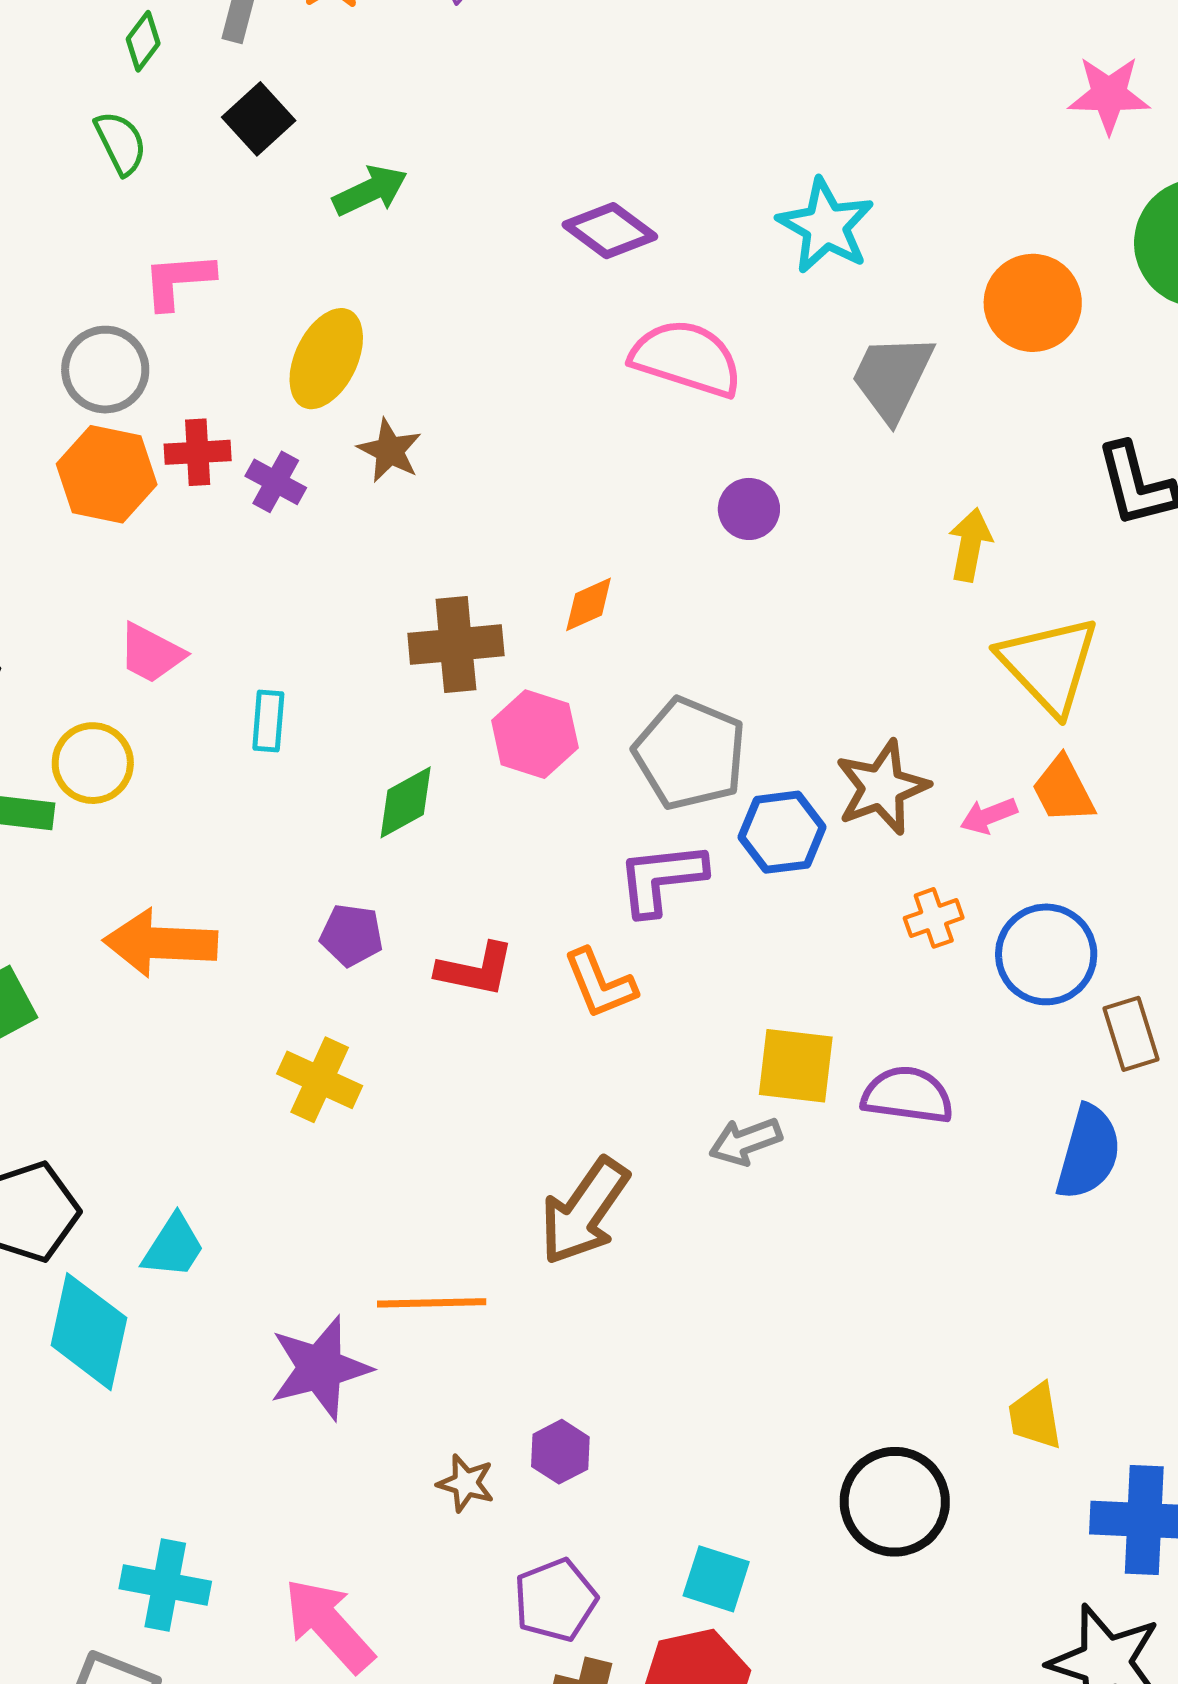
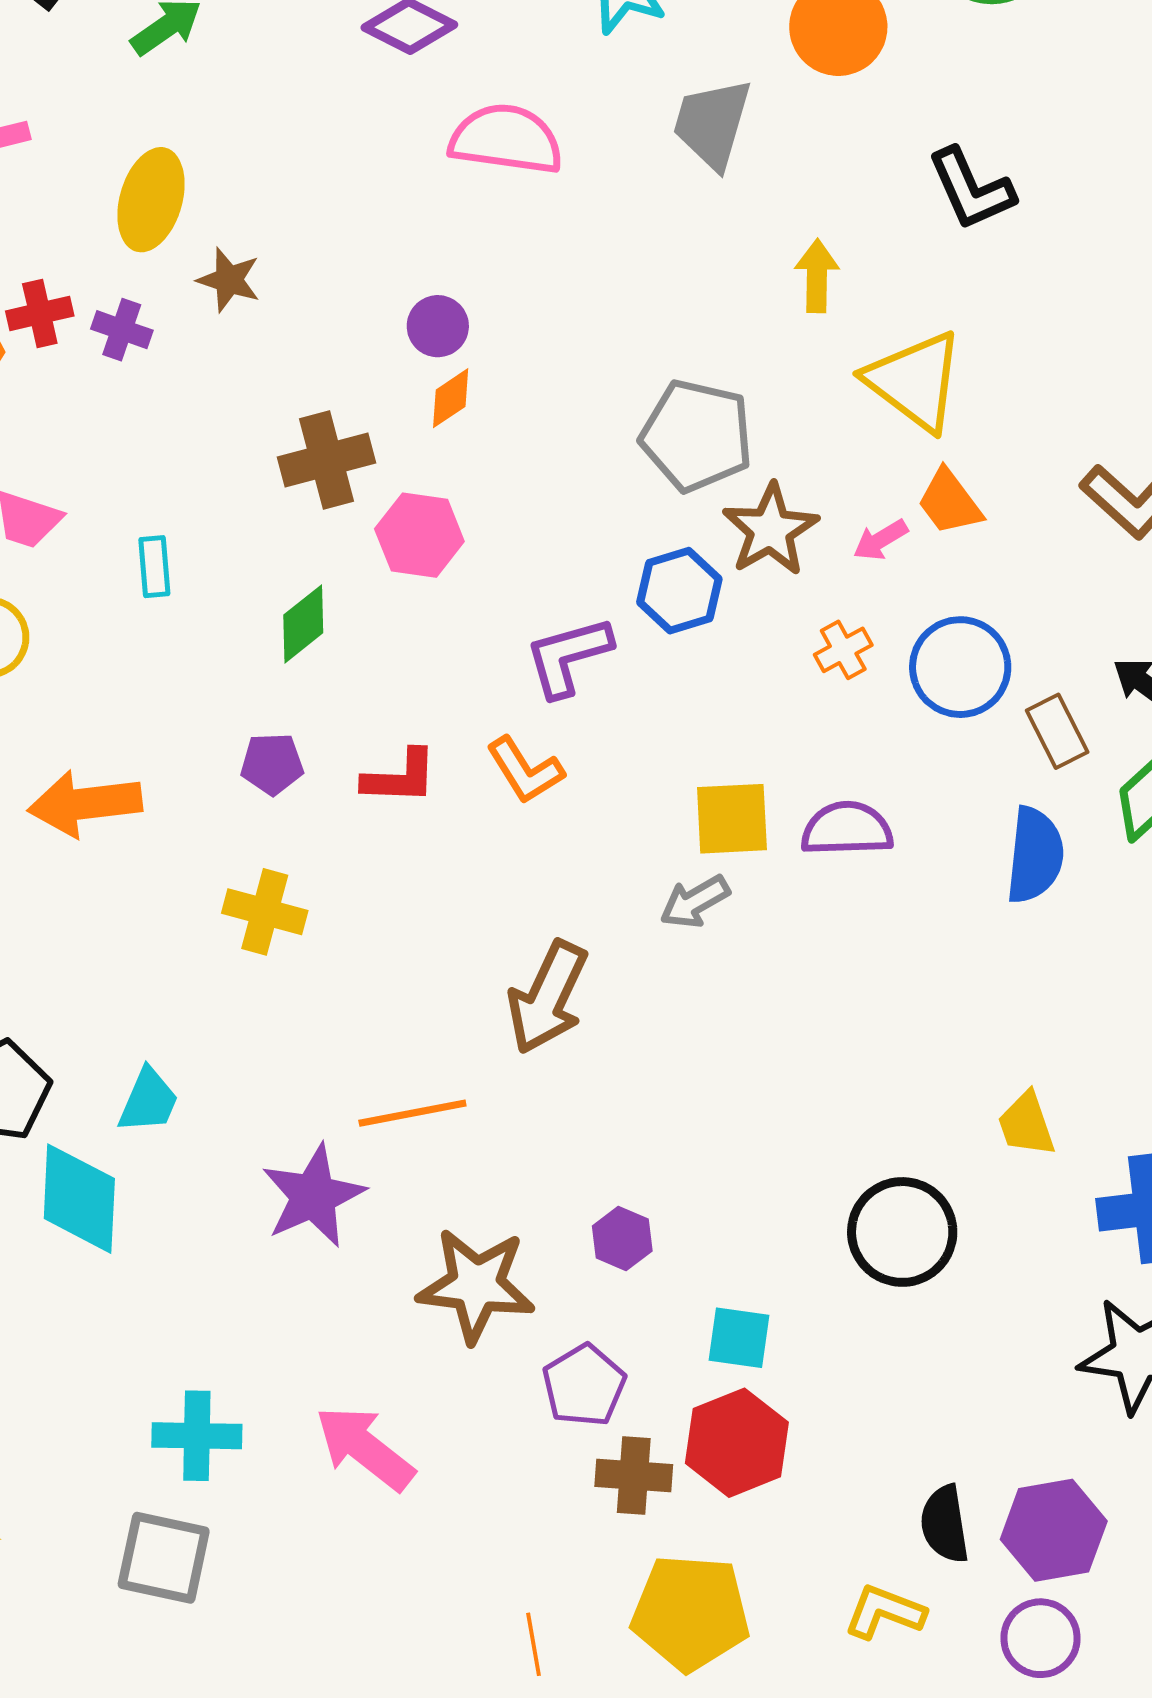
purple circle: (749, 509) -> (438, 326), moved
gray pentagon: (690, 754) -> (697, 436), moved
purple hexagon: (560, 1452) -> (622, 1238), moved
brown star: (466, 1483) -> (476, 1285), size x2.0

